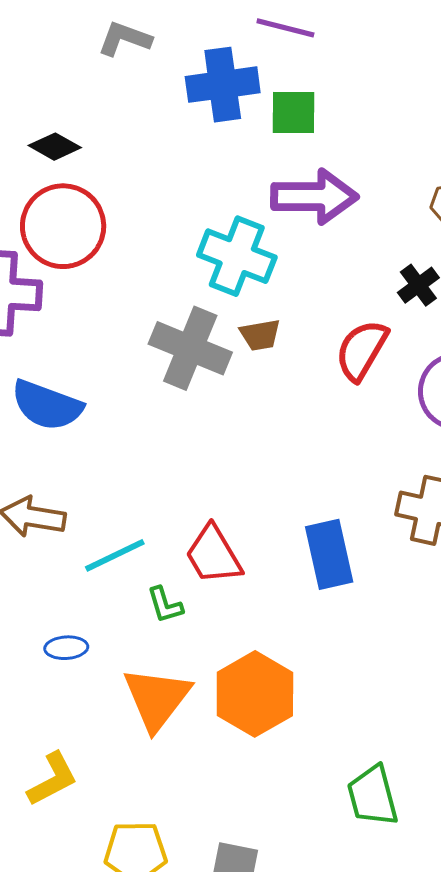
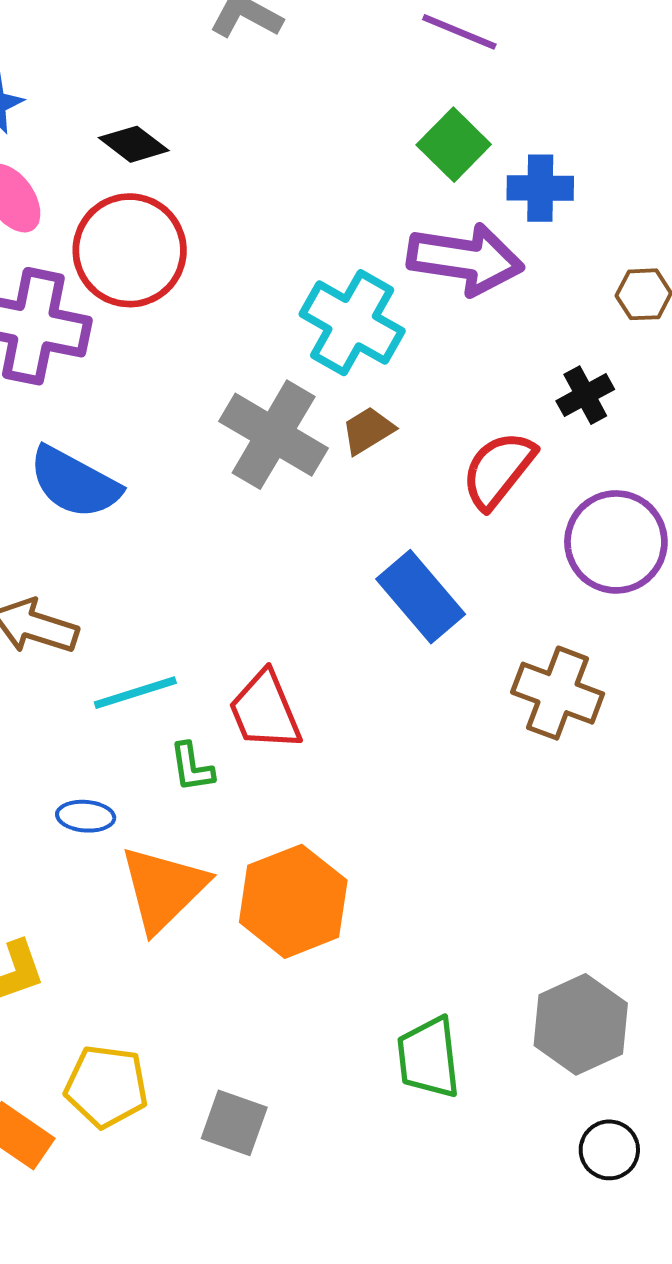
blue cross: (223, 85) -> (540, 188), moved, size x0.7
green square: (293, 113) -> (454, 145), turned 36
brown trapezoid: (260, 335) -> (368, 431), turned 150
blue rectangle: (329, 554) -> (421, 597), moved, turned -36
blue ellipse: (66, 648) -> (86, 816), moved

